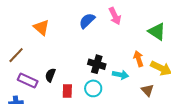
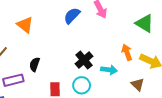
black cross: (97, 64) -> (84, 60), turned 36
black semicircle: (50, 75) -> (35, 64), moved
purple rectangle: (28, 80) -> (13, 80), turned -36

